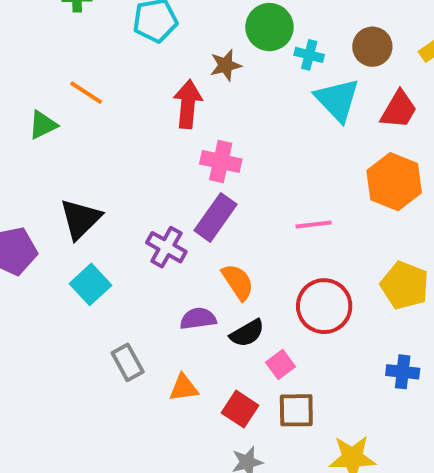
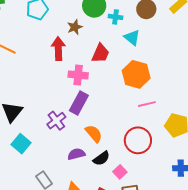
cyan triangle: (337, 100) -> (132, 37), size x0.7
red trapezoid: (399, 110) -> (101, 53), moved
orange hexagon: (394, 182) -> (136, 74), moved
pink line: (314, 225) -> (147, 104), moved
purple cross: (166, 247) -> (56, 121), turned 30

